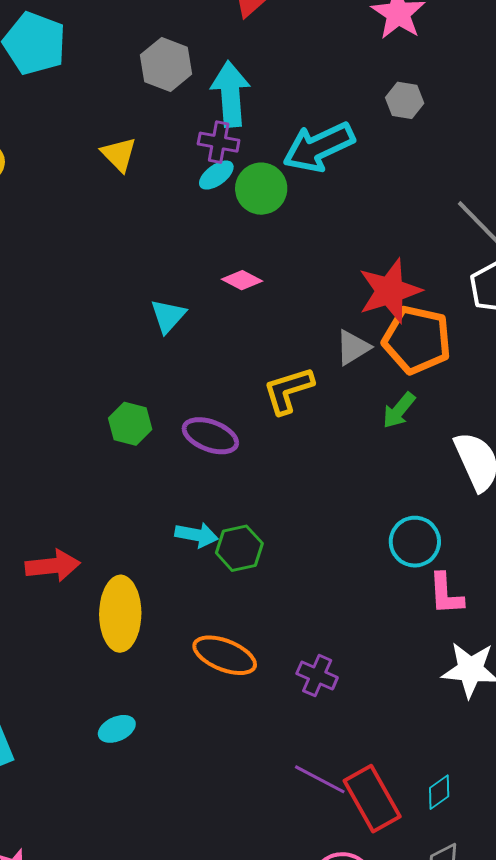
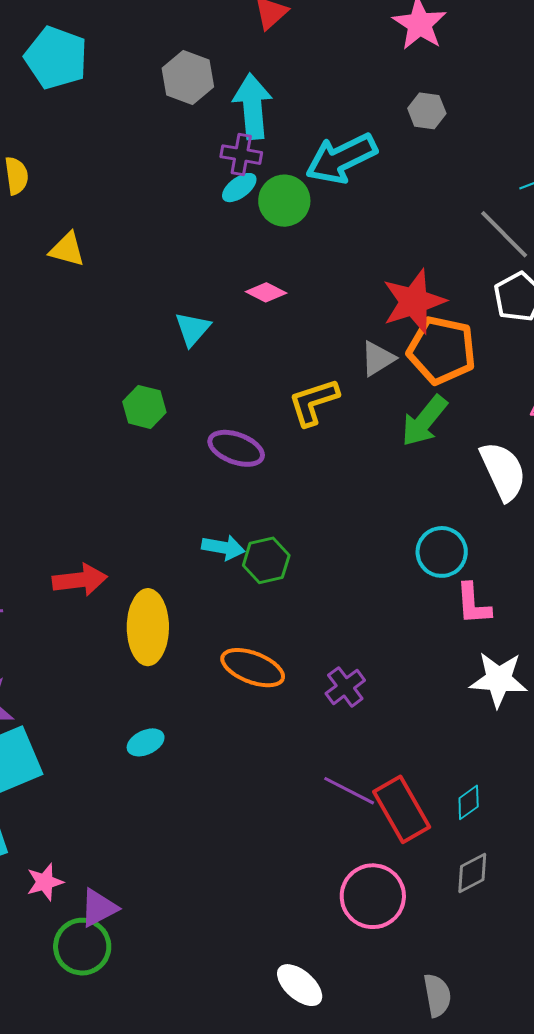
yellow triangle: (119, 154) -> (67, 249), moved, turned -30
green arrow: (399, 410) -> (424, 421), size x1.4
green hexagon: (130, 424) -> (144, 407), moved
purple cross: (317, 676) -> (345, 687), turned 30

